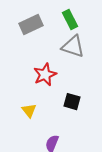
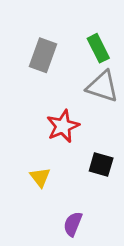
gray rectangle: (31, 25) -> (43, 55), turned -45

